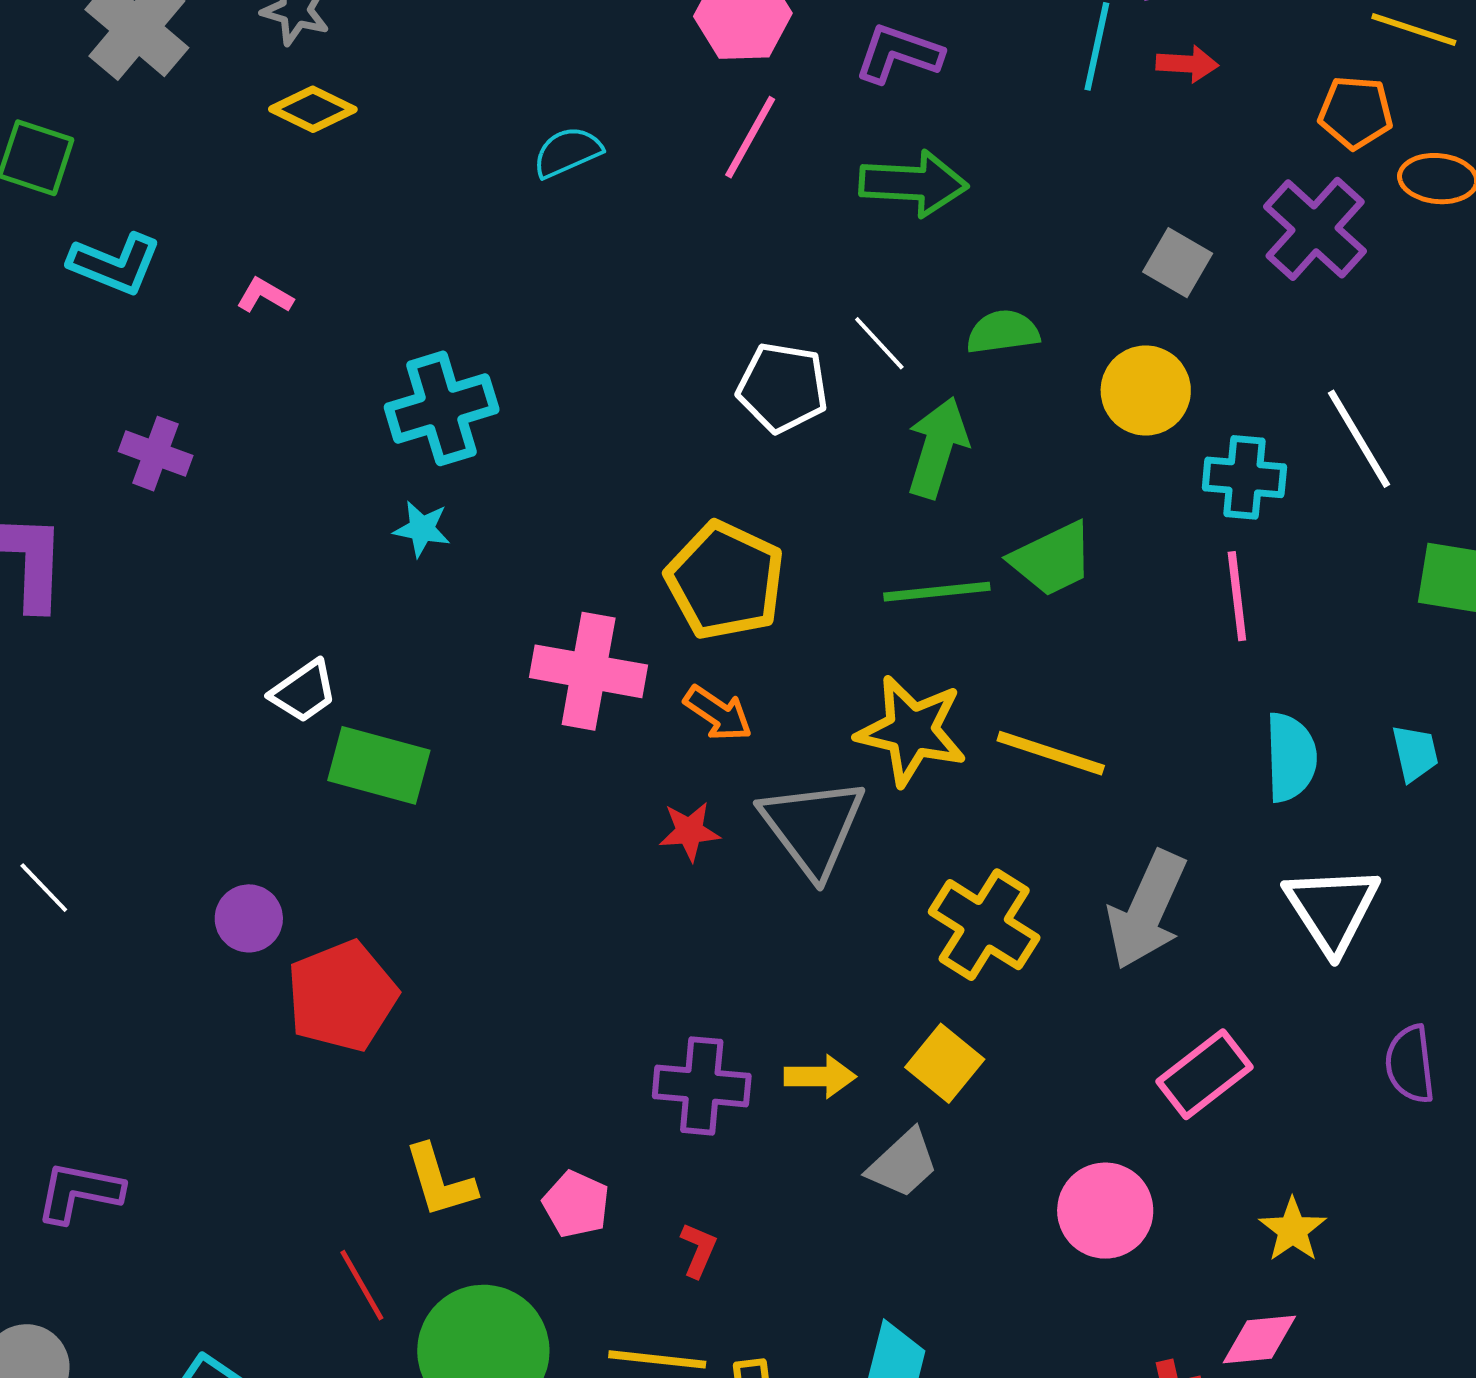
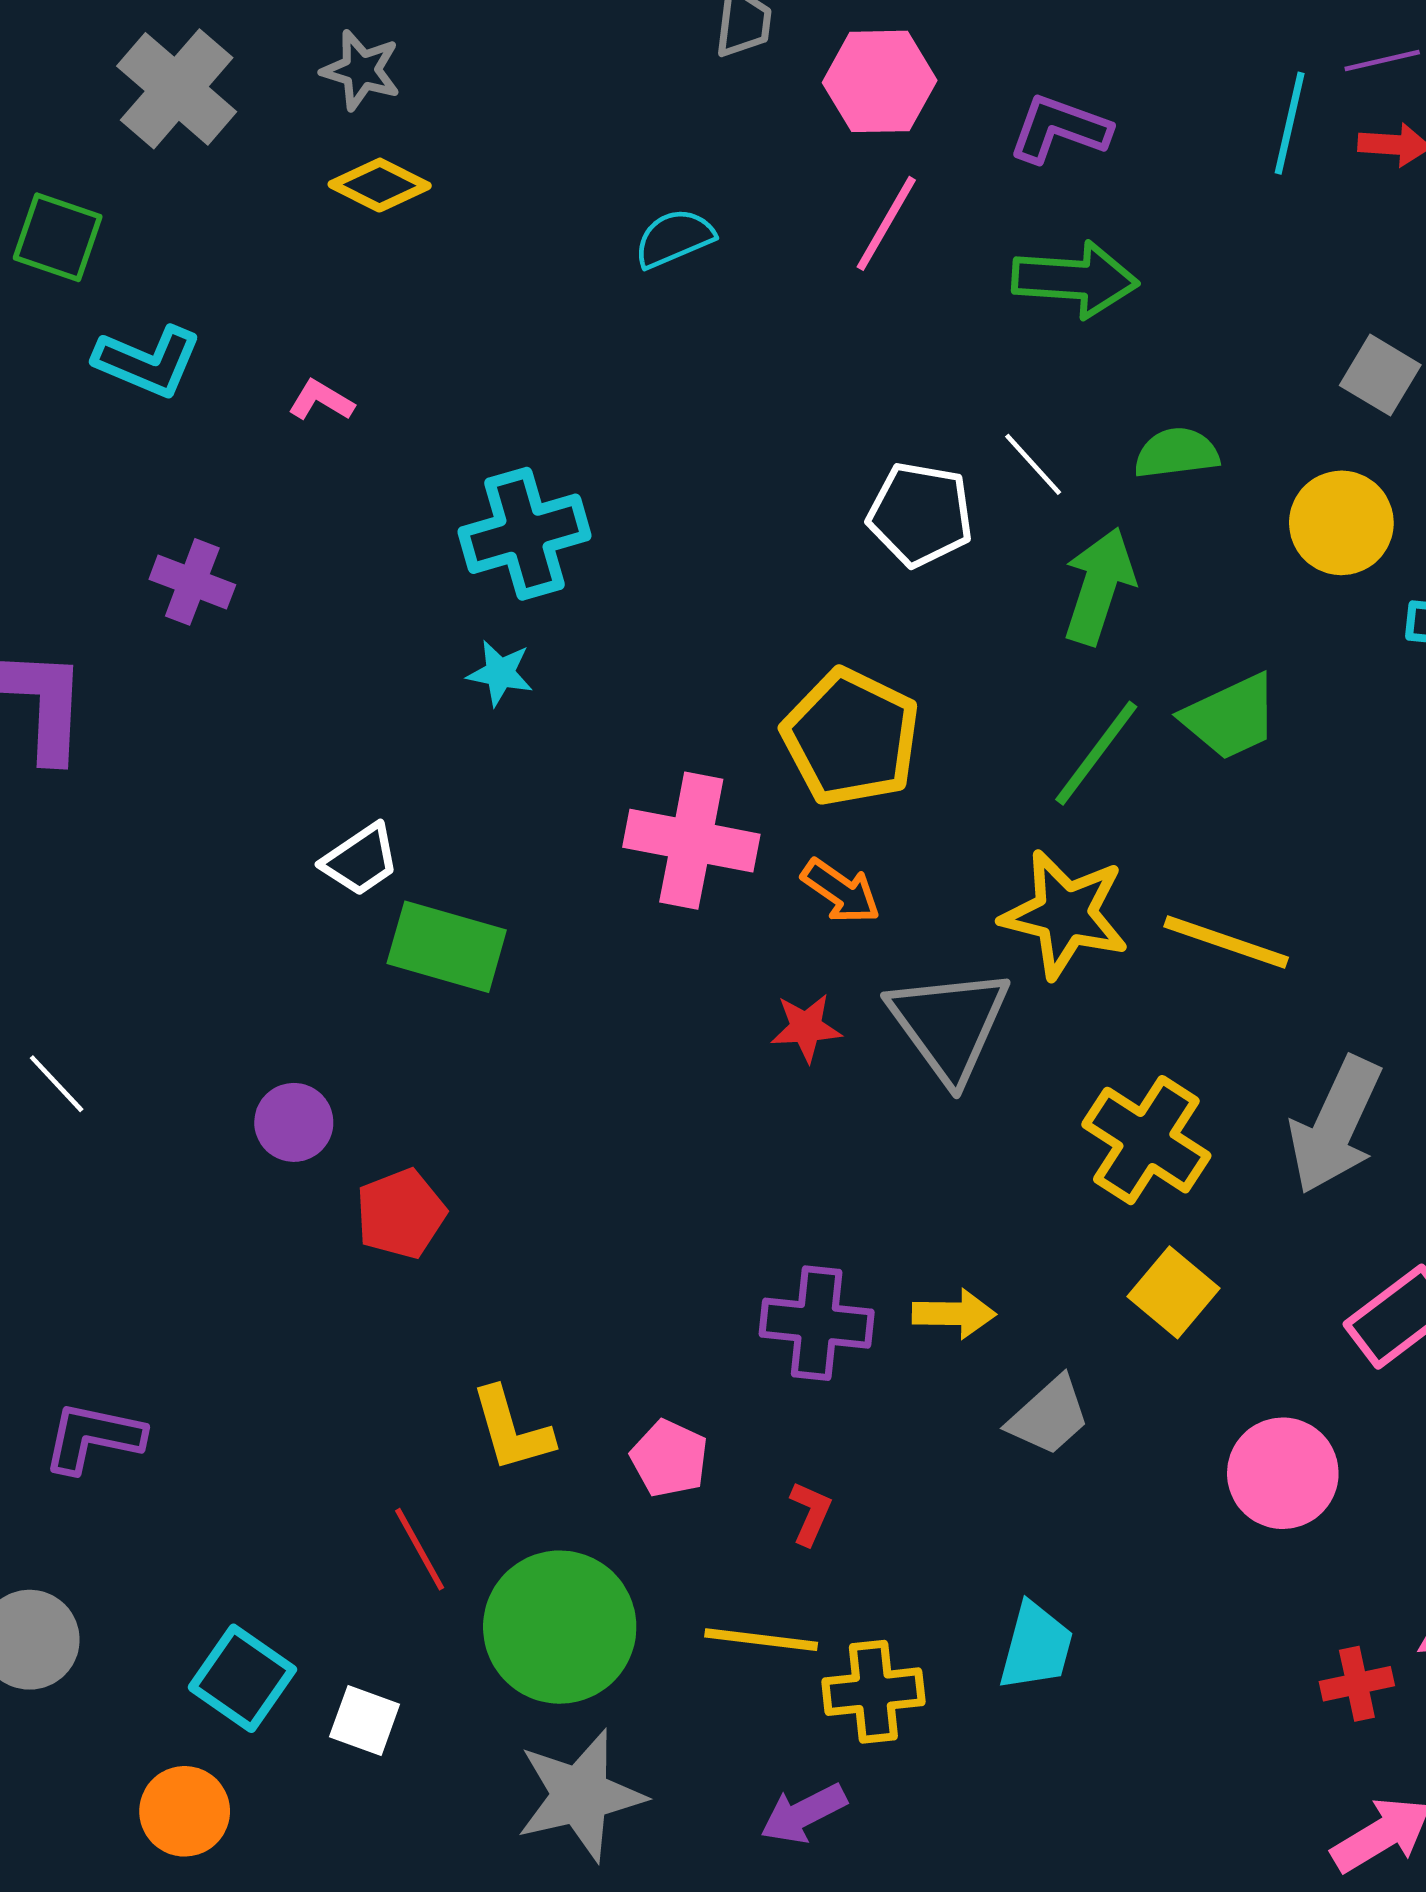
green line: (937, 592) -> (1096, 753), turned -48
red pentagon: (342, 996) -> (401, 1214), size x0.7
yellow square: (945, 1063) -> (1174, 1292), moved

